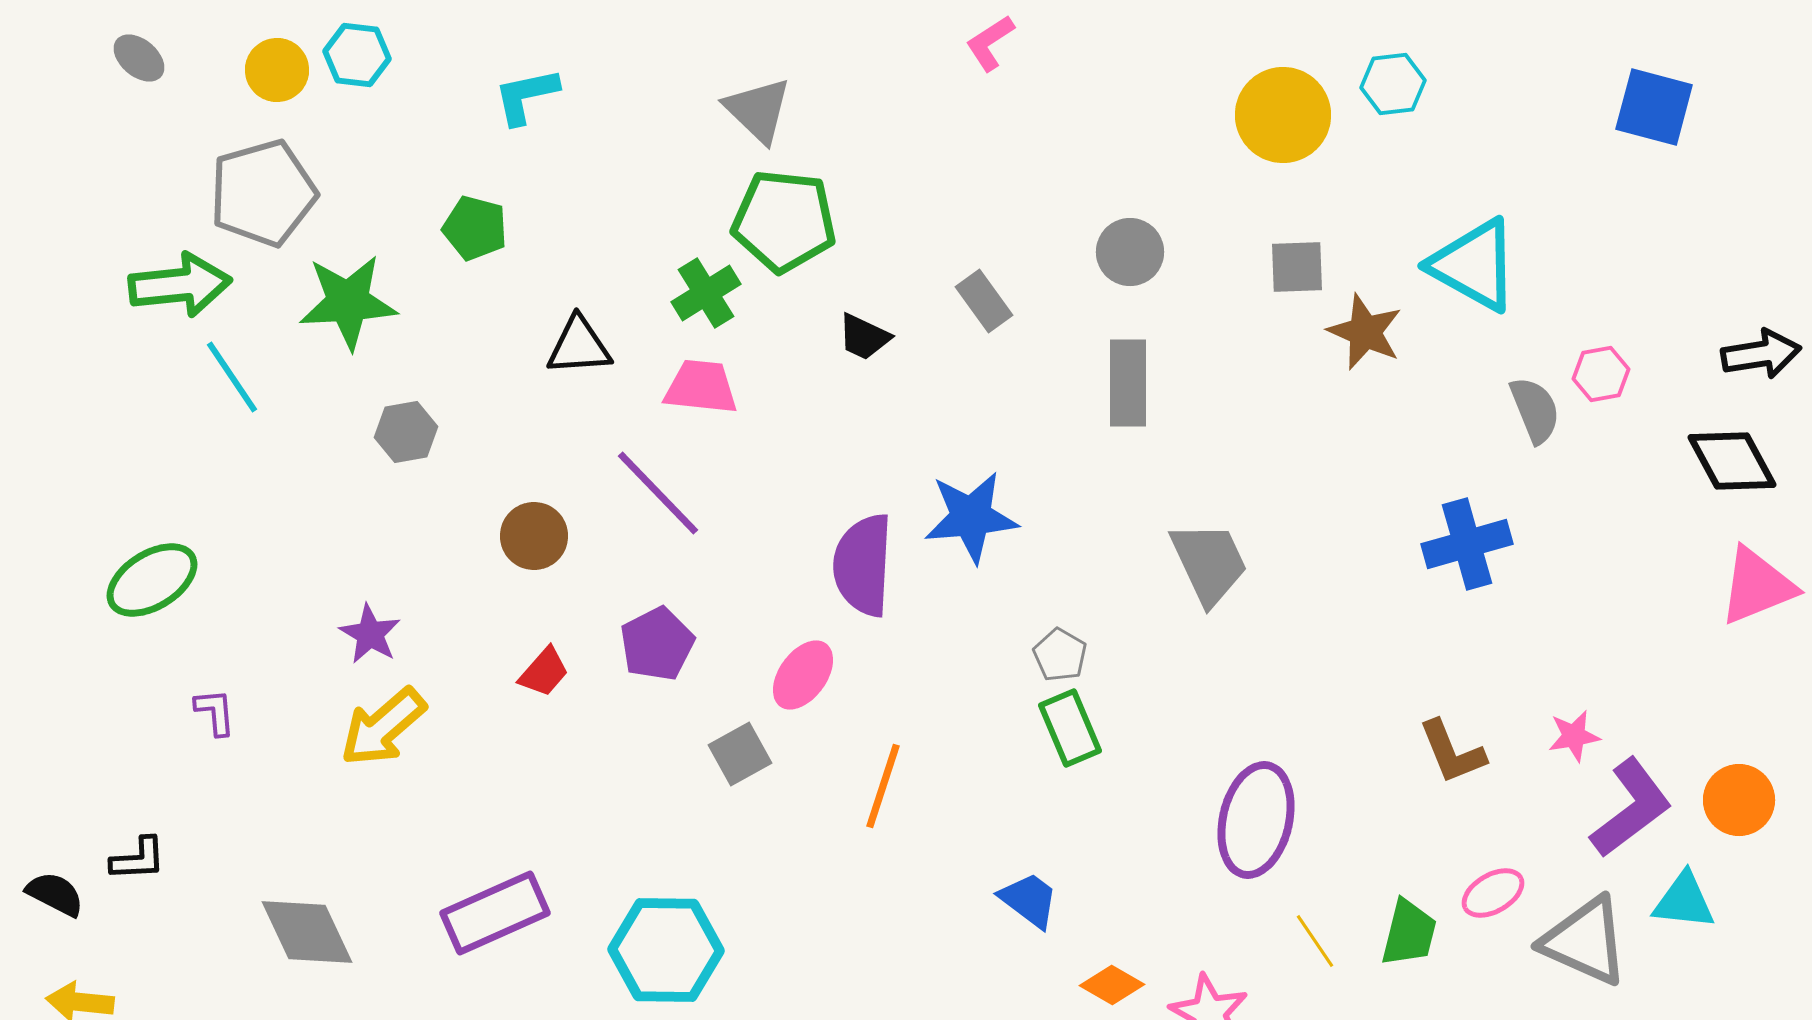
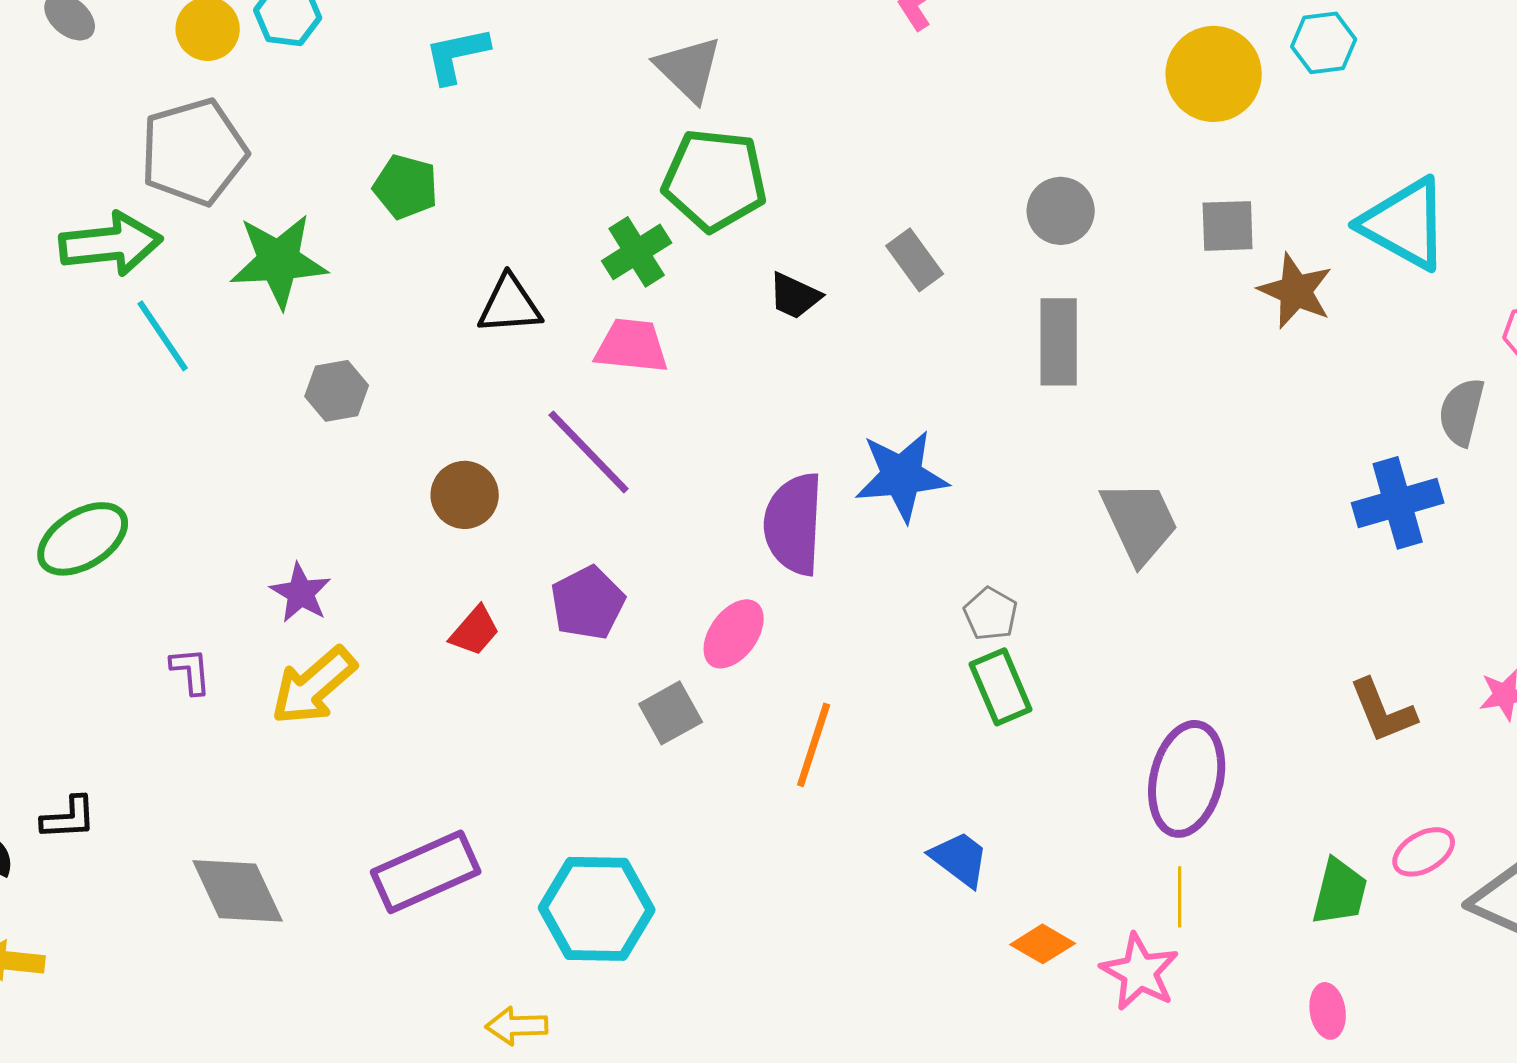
gray semicircle: (1535, 410) -> (1462, 412), moved, turned -144
purple L-shape: (215, 712) -> (191, 671), moved
yellow line: (1315, 941) -> (1180, 897), moved, turned 34

